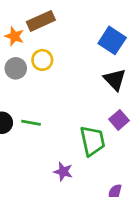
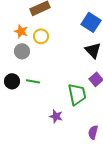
orange star: (14, 36) -> (21, 31), moved
gray circle: (16, 68) -> (22, 51), moved

